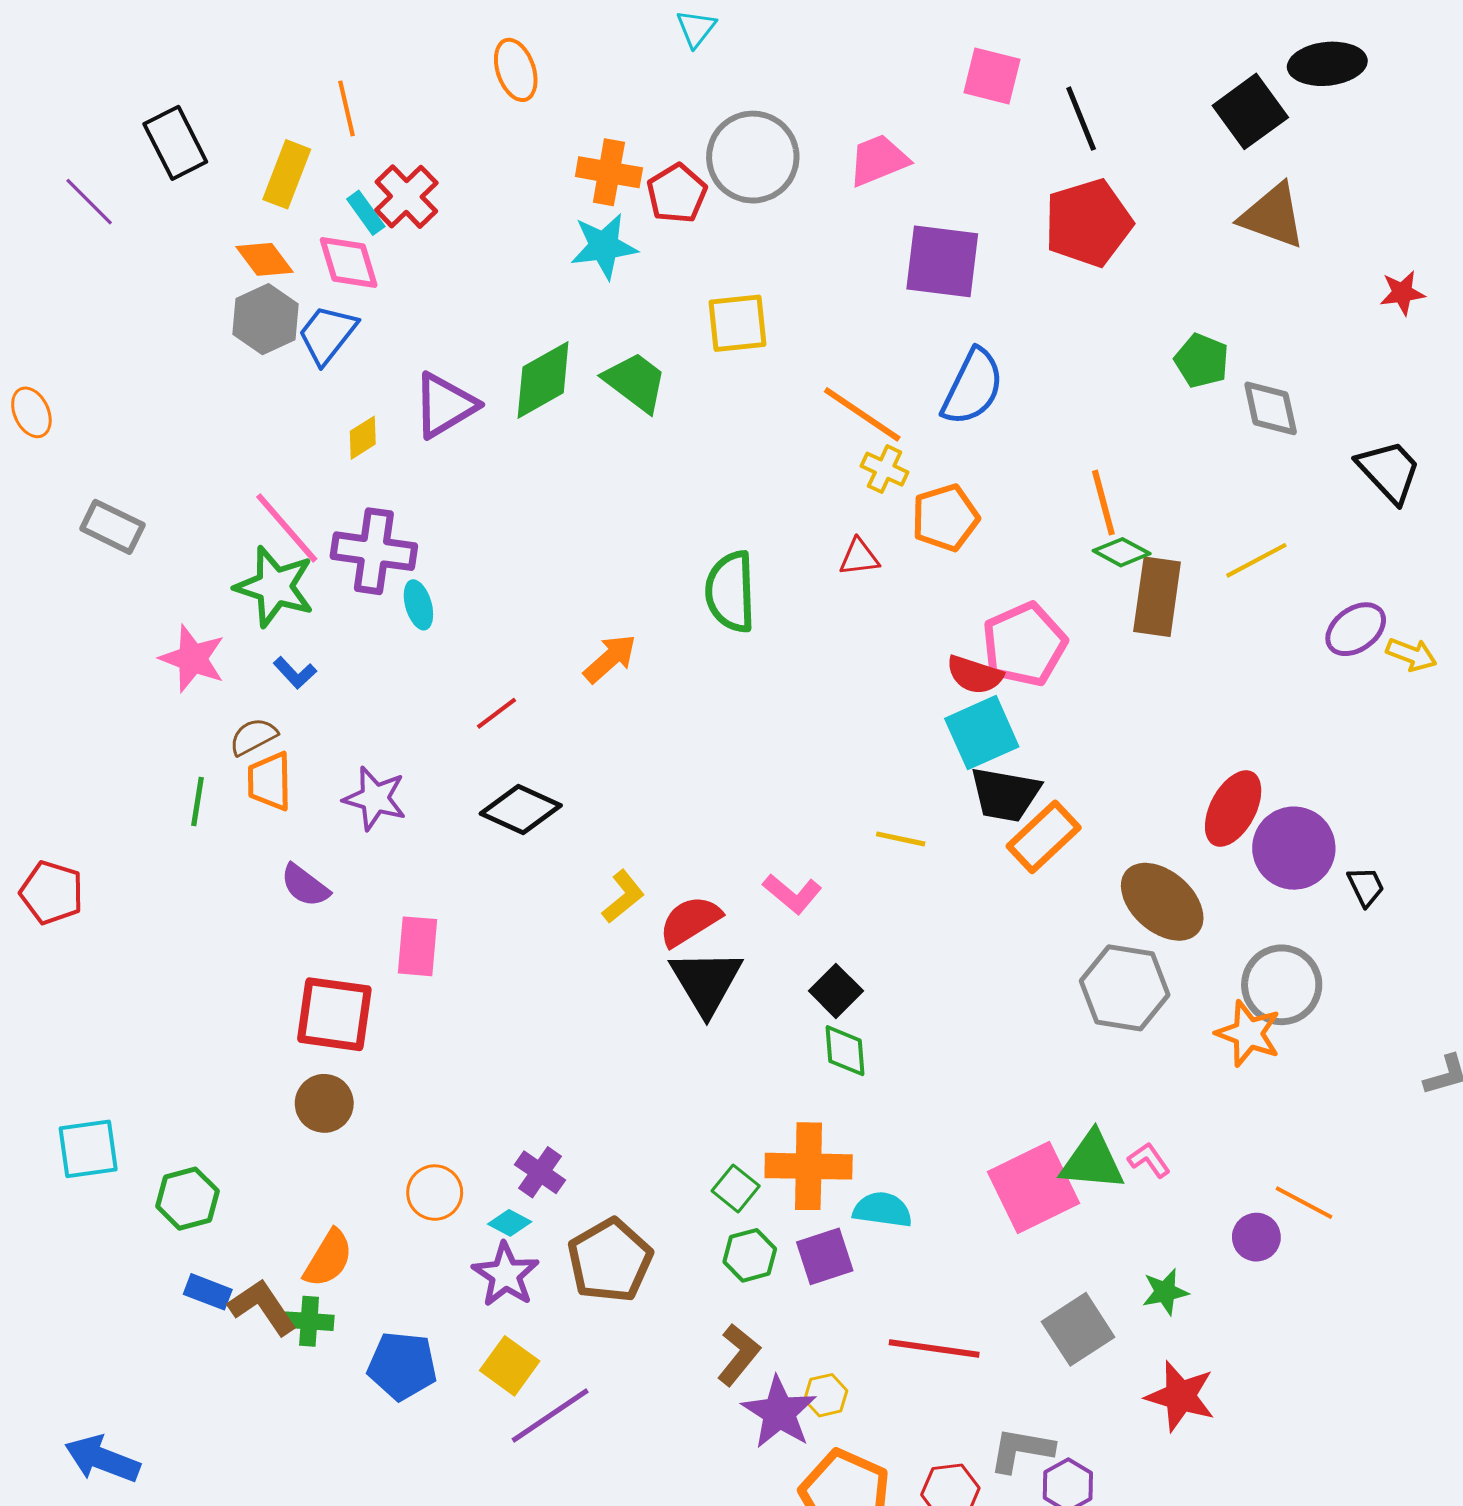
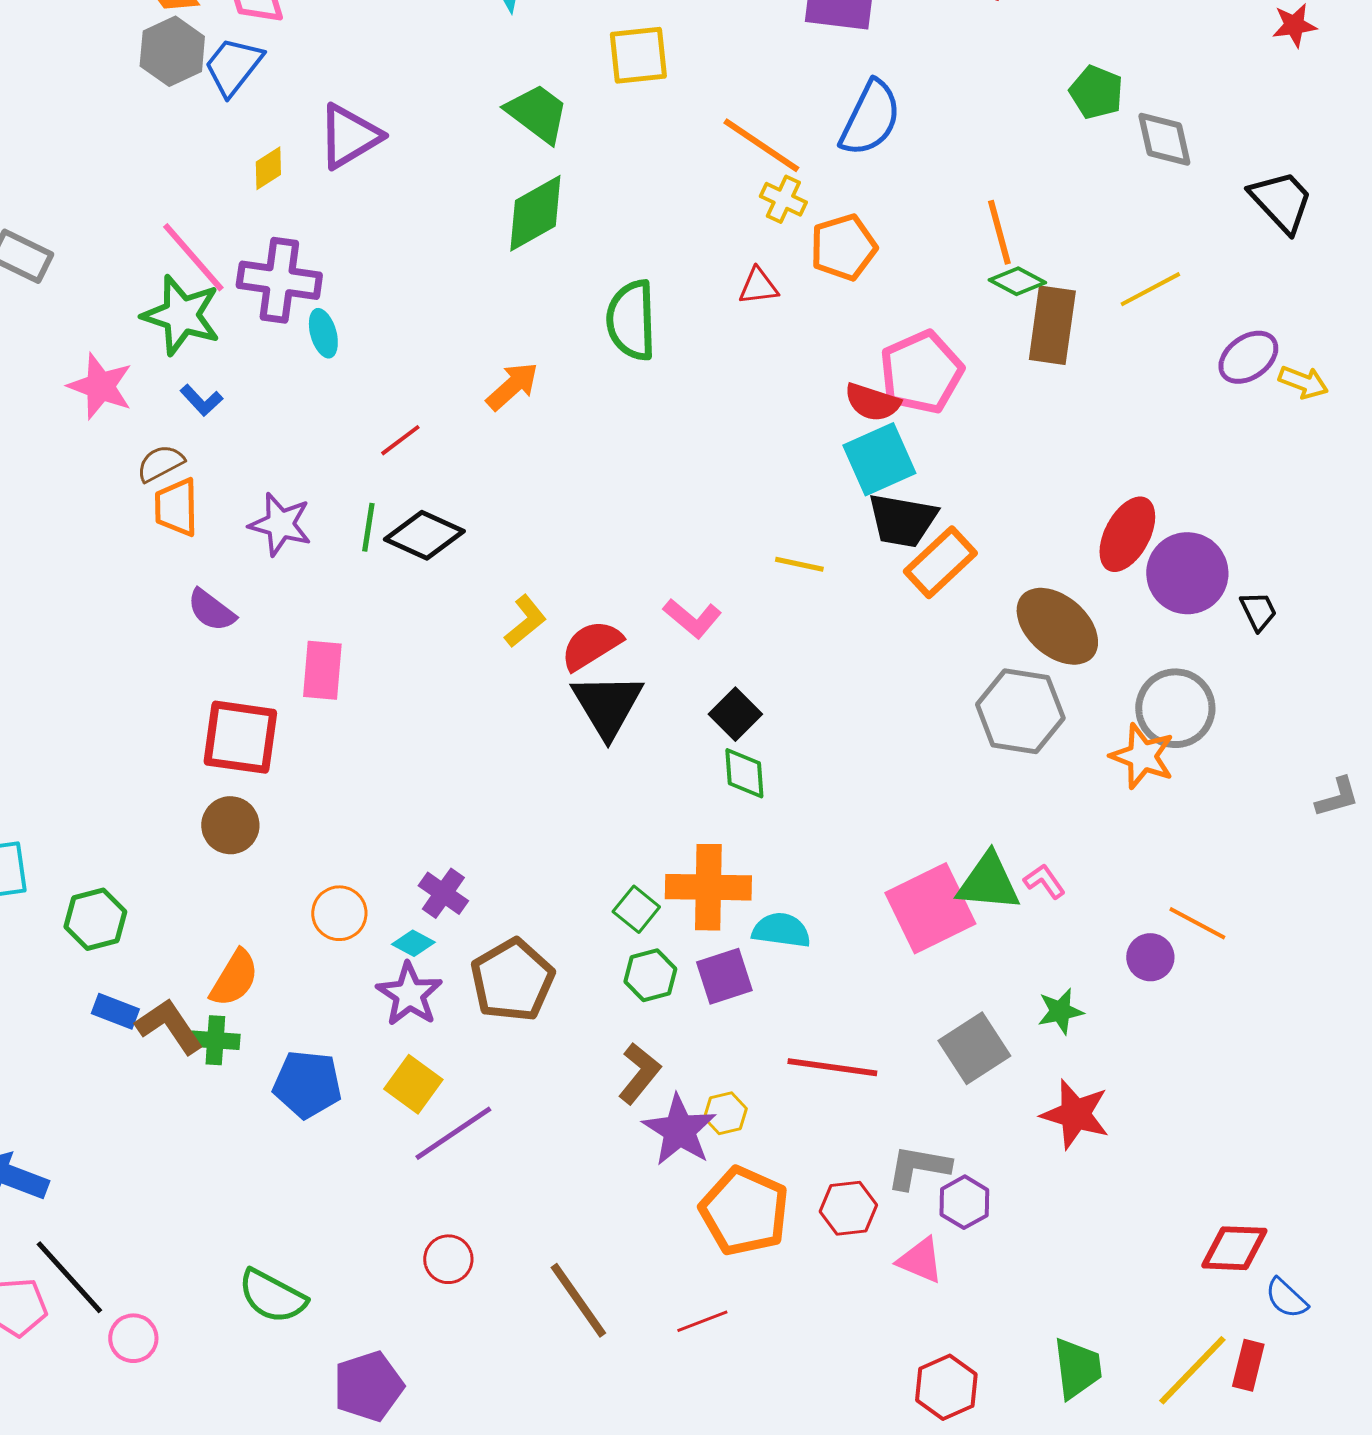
green diamond: (543, 380) -> (535, 213), moved
green line: (198, 801) -> (368, 527), moved

